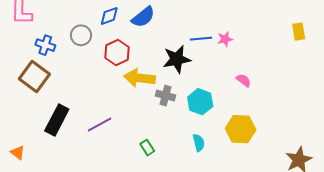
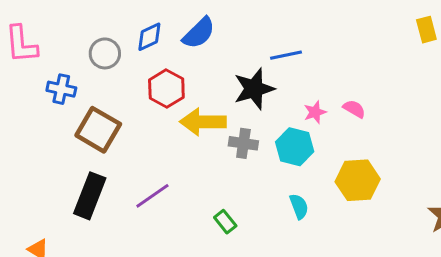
gray circle: (81, 35) -> (105, 53), moved
pink star: (225, 39) -> (315, 112), moved
brown square: (34, 77) -> (98, 130), moved

